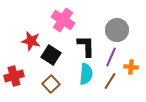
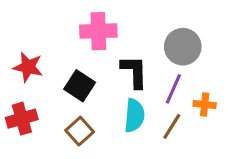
pink cross: (63, 20) -> (98, 31), turned -35
red star: (31, 41) -> (28, 67), moved

